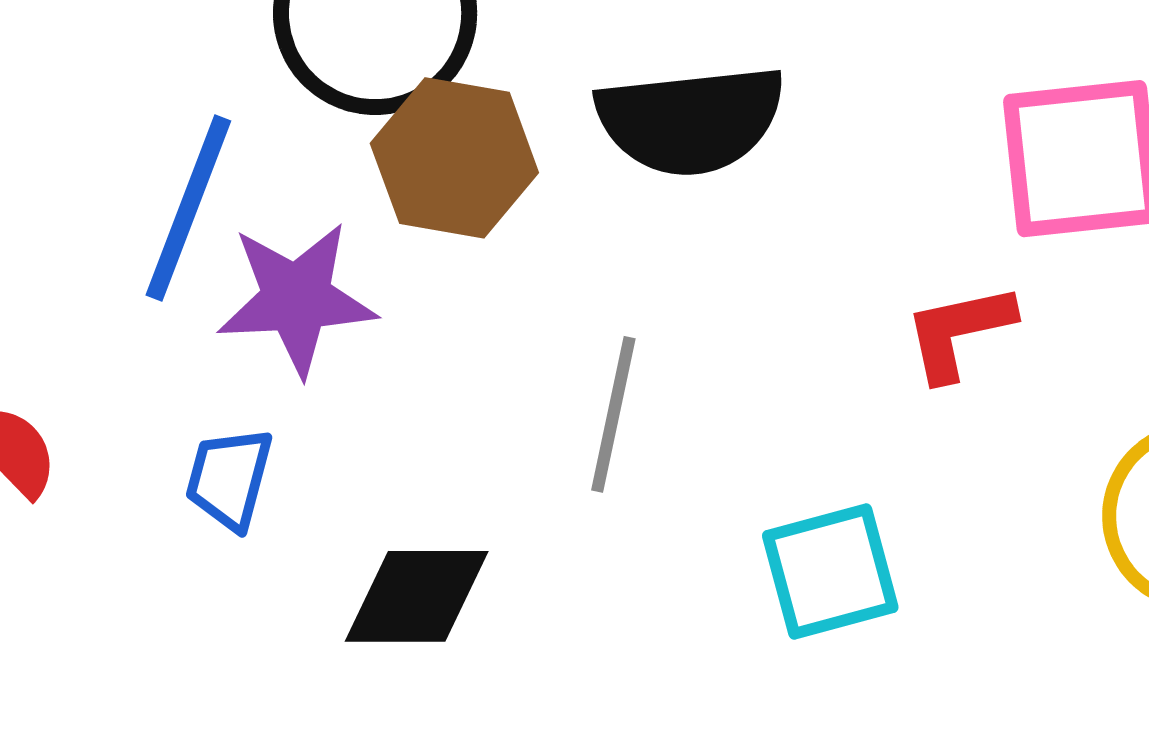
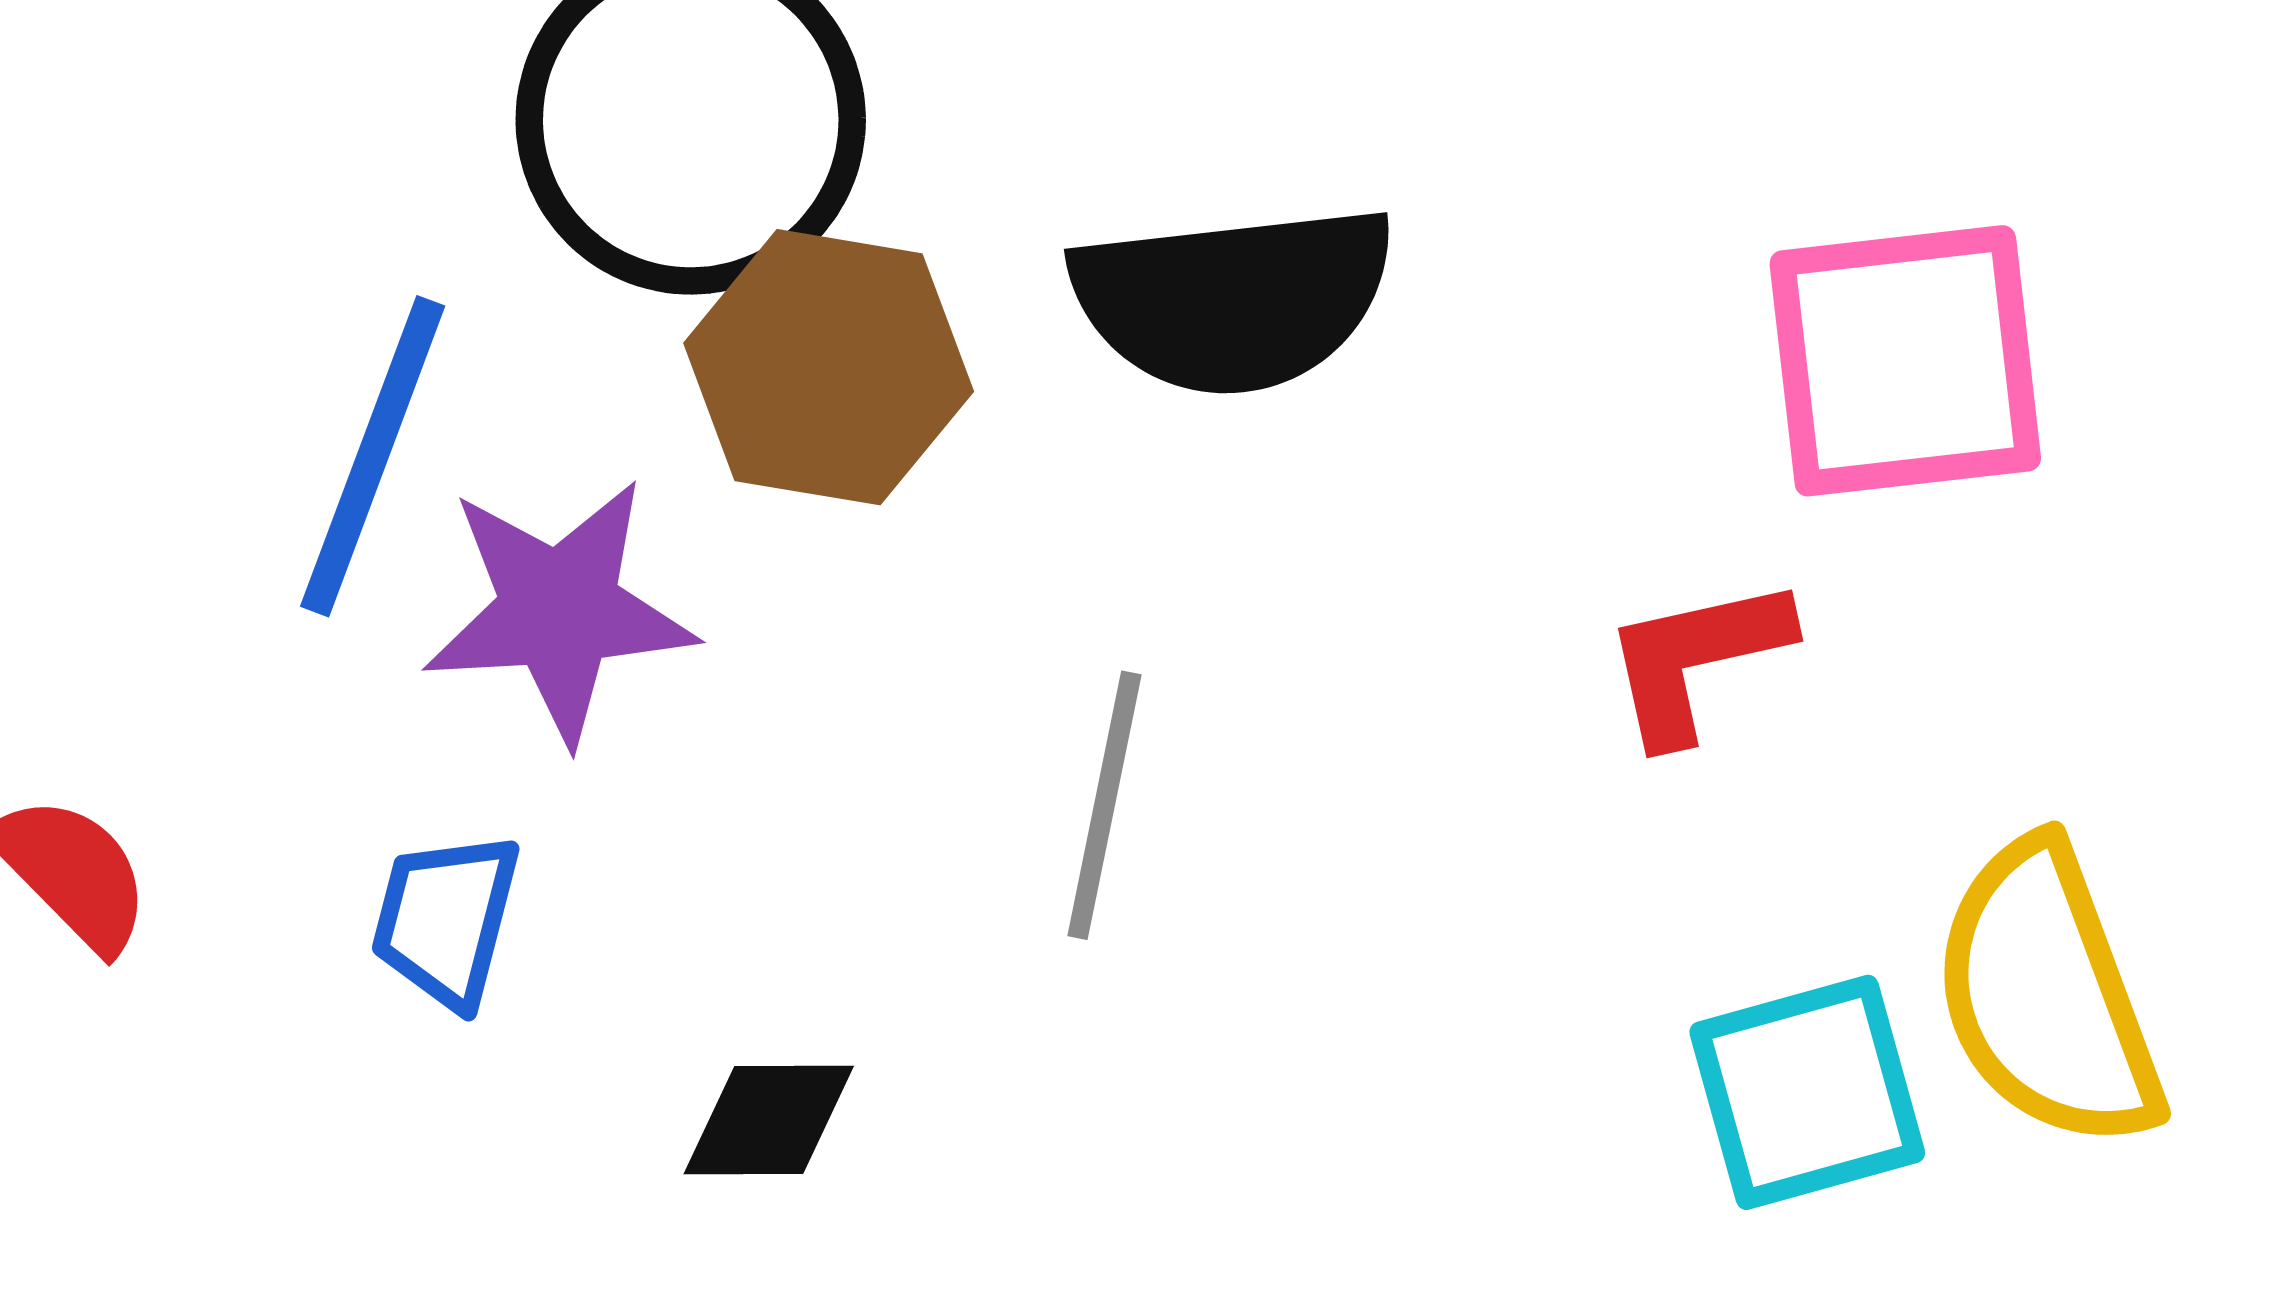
cyan square: (830, 571) -> (1807, 1092), moved
black diamond: (417, 596) -> (769, 1120), size x0.7

